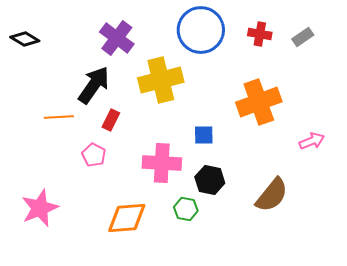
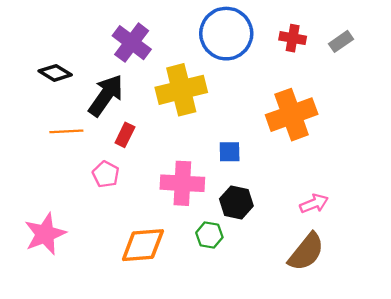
black diamond: (25, 39) -> (55, 73), moved
pink arrow: (312, 141) -> (314, 204), moved
brown semicircle: (272, 195) -> (306, 252), moved

